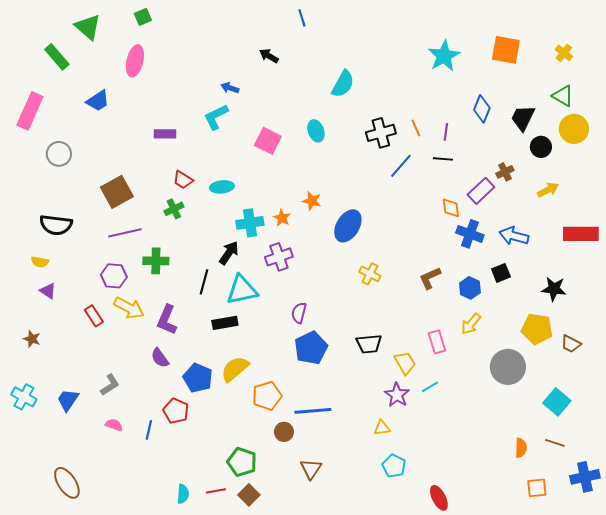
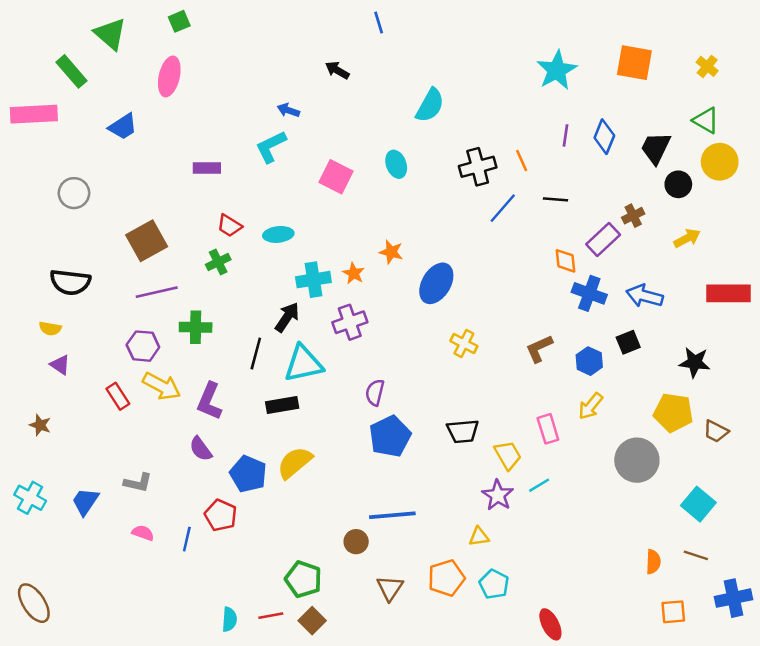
pink rectangle: (30, 111) -> (34, 114), moved, turned 63
purple line: (446, 132) -> (565, 135), moved
gray L-shape: (110, 385) -> (138, 483), turned 45
orange pentagon: (267, 396) -> (446, 578), moved
brown ellipse: (67, 483) -> (34, 603), moved

